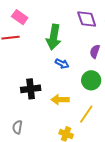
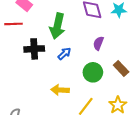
blue arrow: (62, 64) -> (64, 54), turned -72
black cross: (31, 89) -> (34, 49), moved

